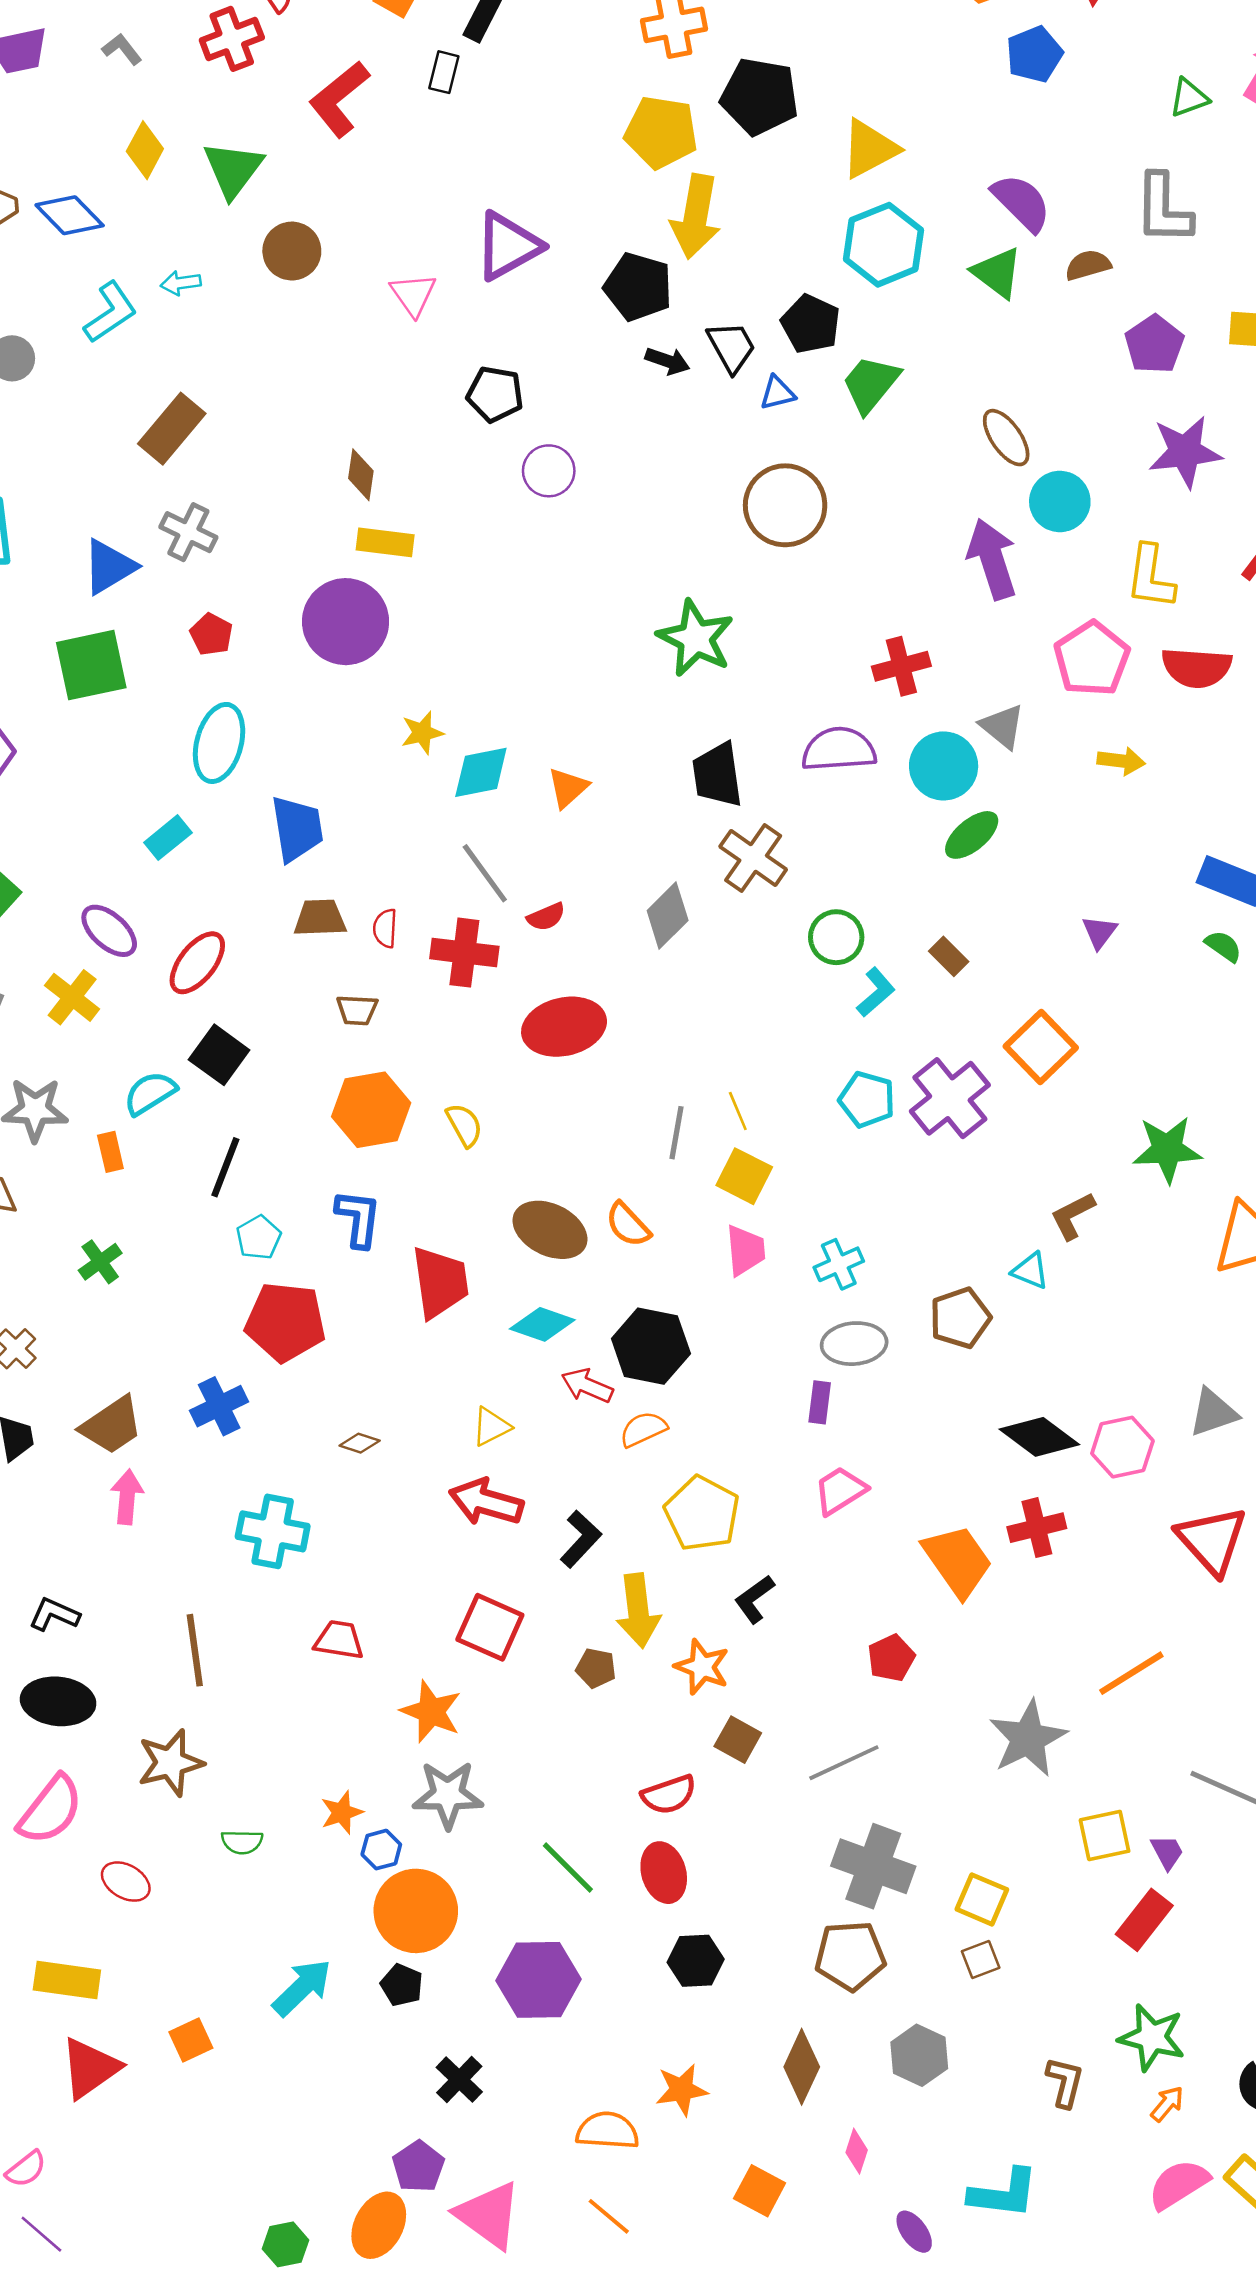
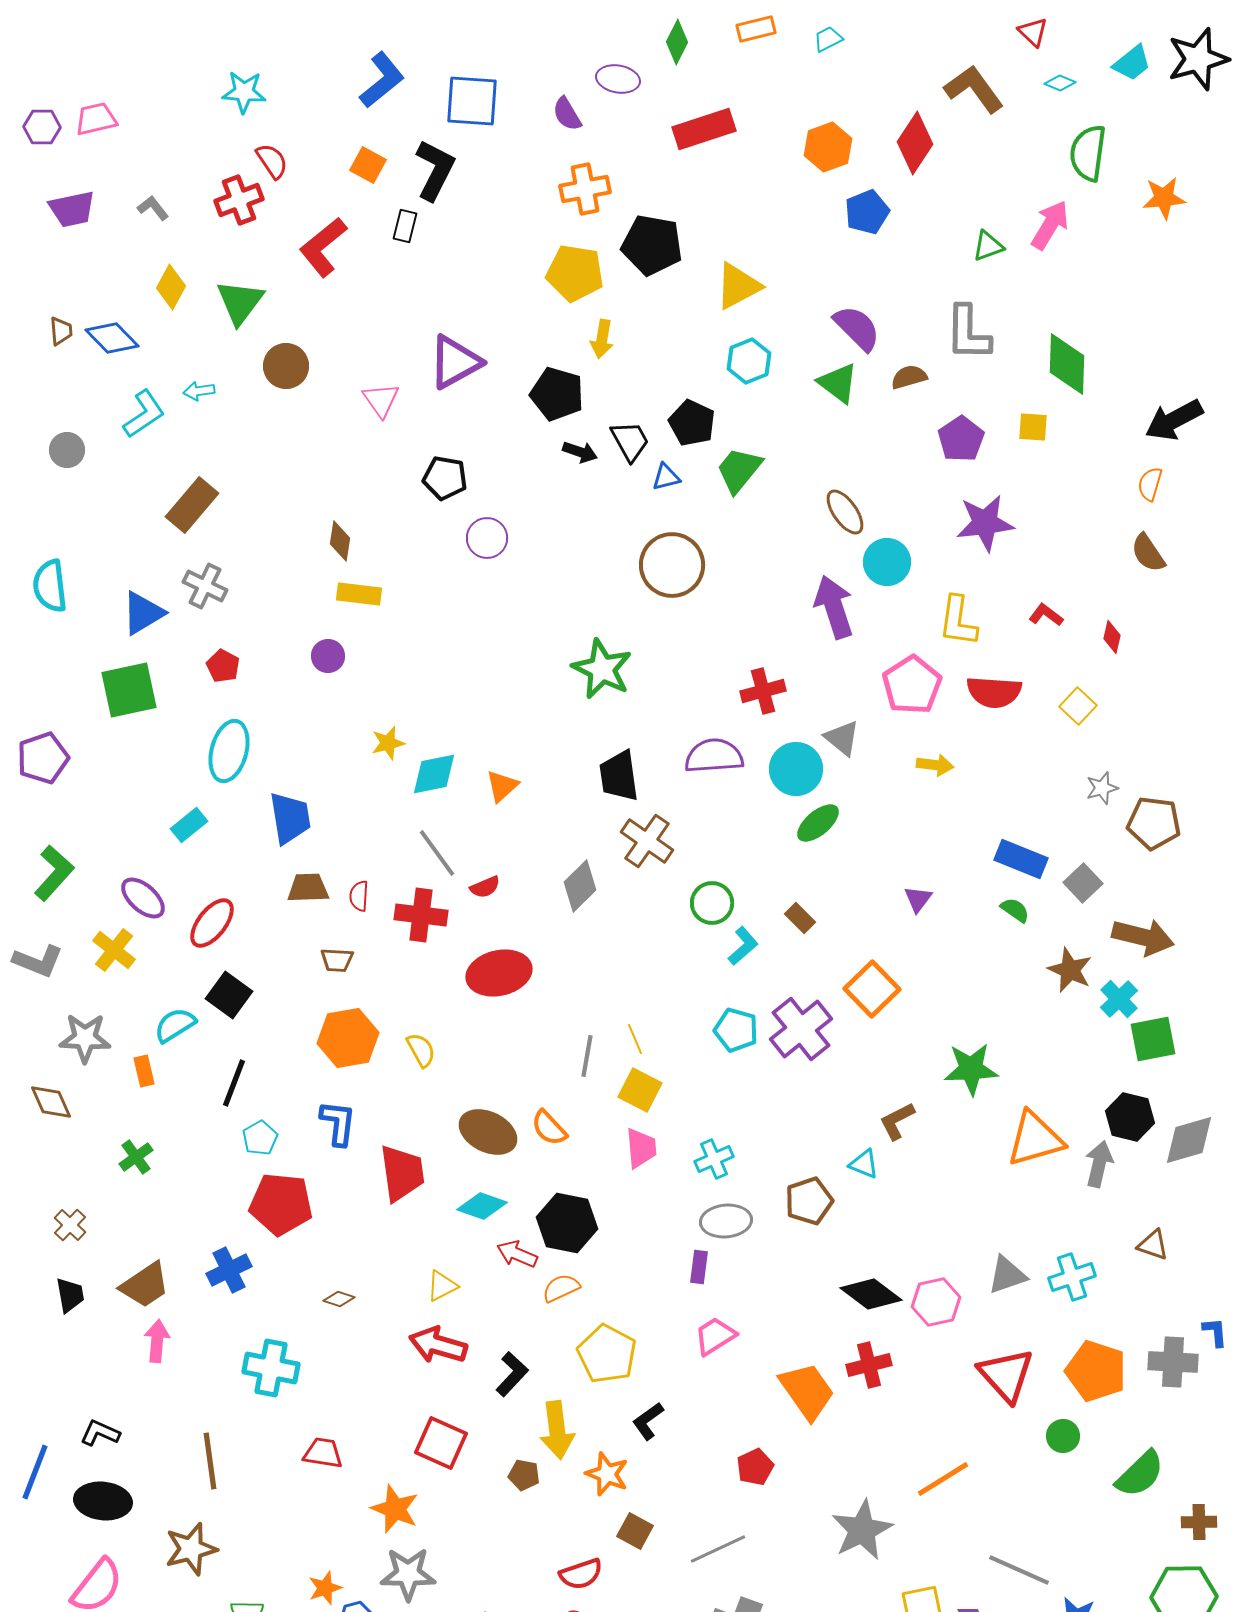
yellow arrow: (696, 217) -> (602, 339), size x0.6
cyan hexagon: (883, 245) -> (749, 361), size x0.7
purple circle: (346, 622) -> (328, 656), size x0.5

